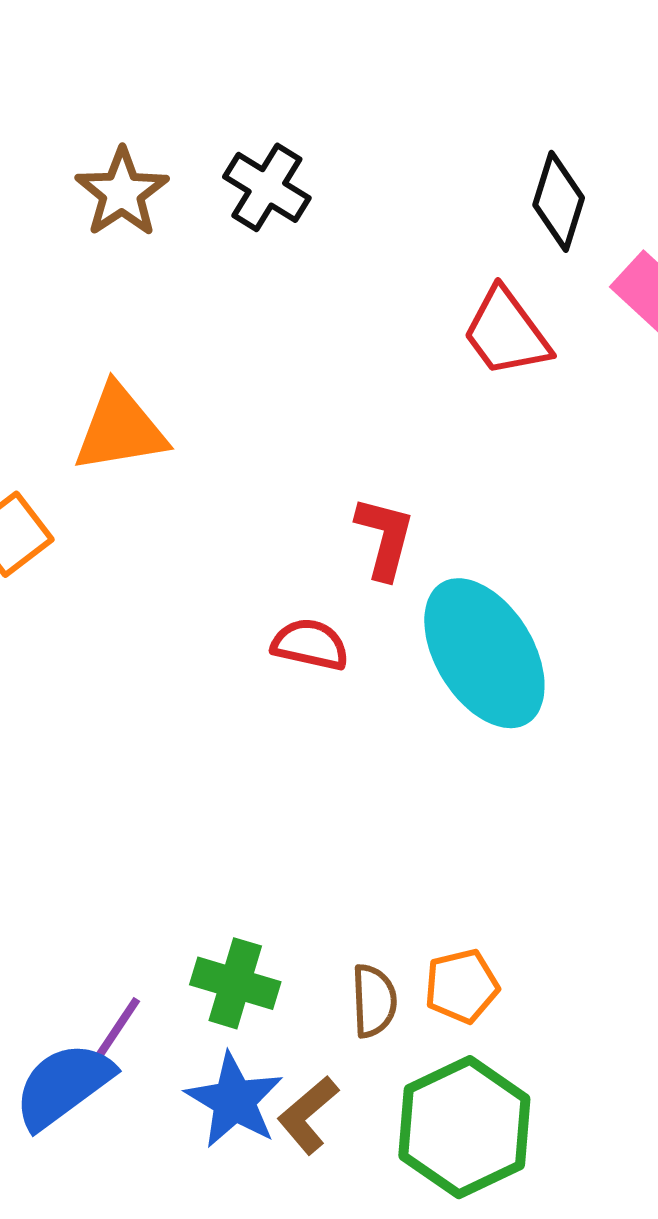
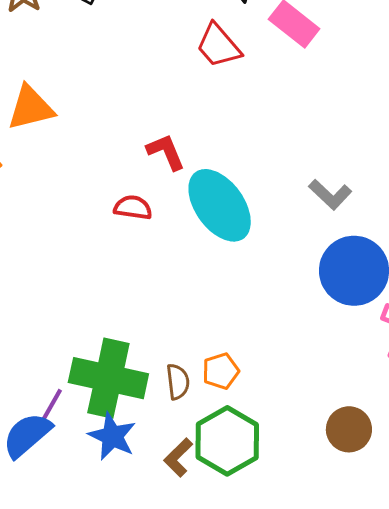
red L-shape: (385, 538) -> (166, 152), turned -33
green cross: (235, 983) -> (108, 378), size x1.8
brown L-shape: (308, 1115) -> (178, 457), moved

